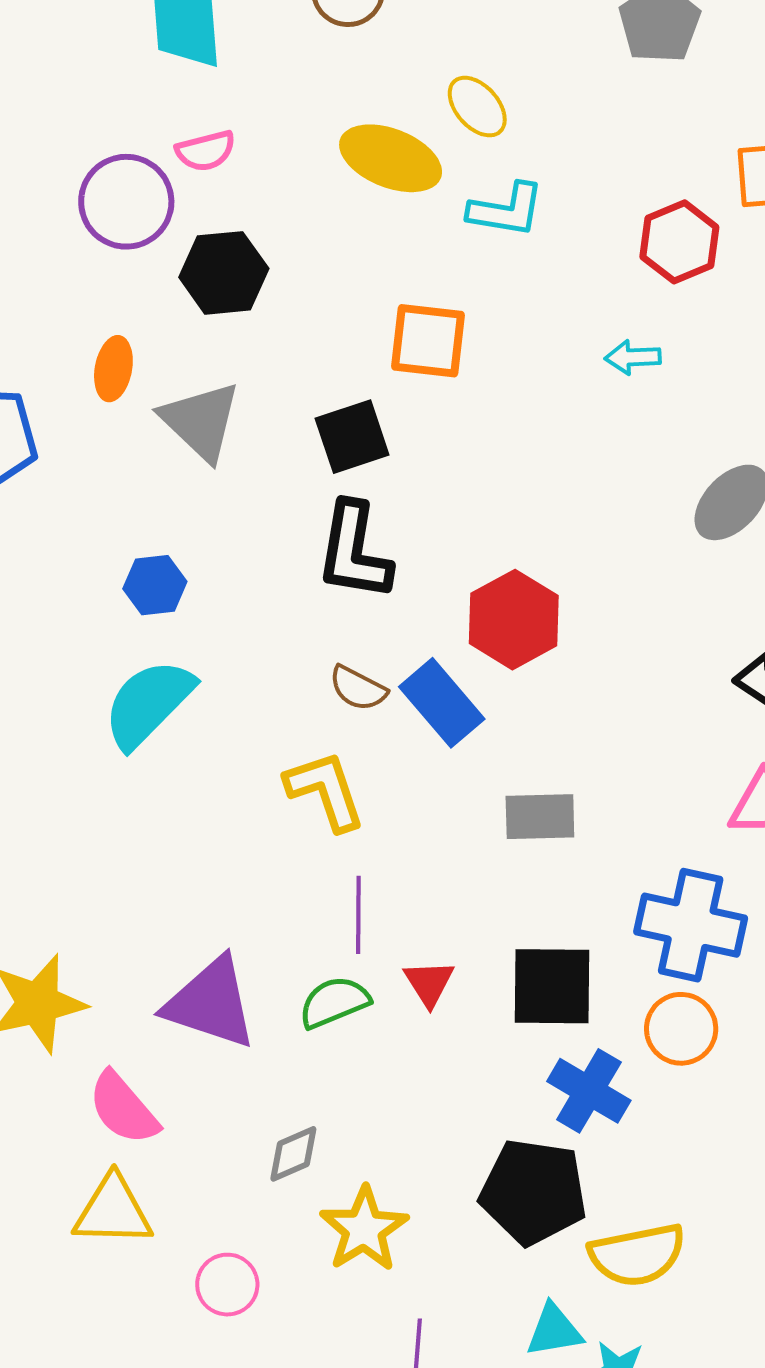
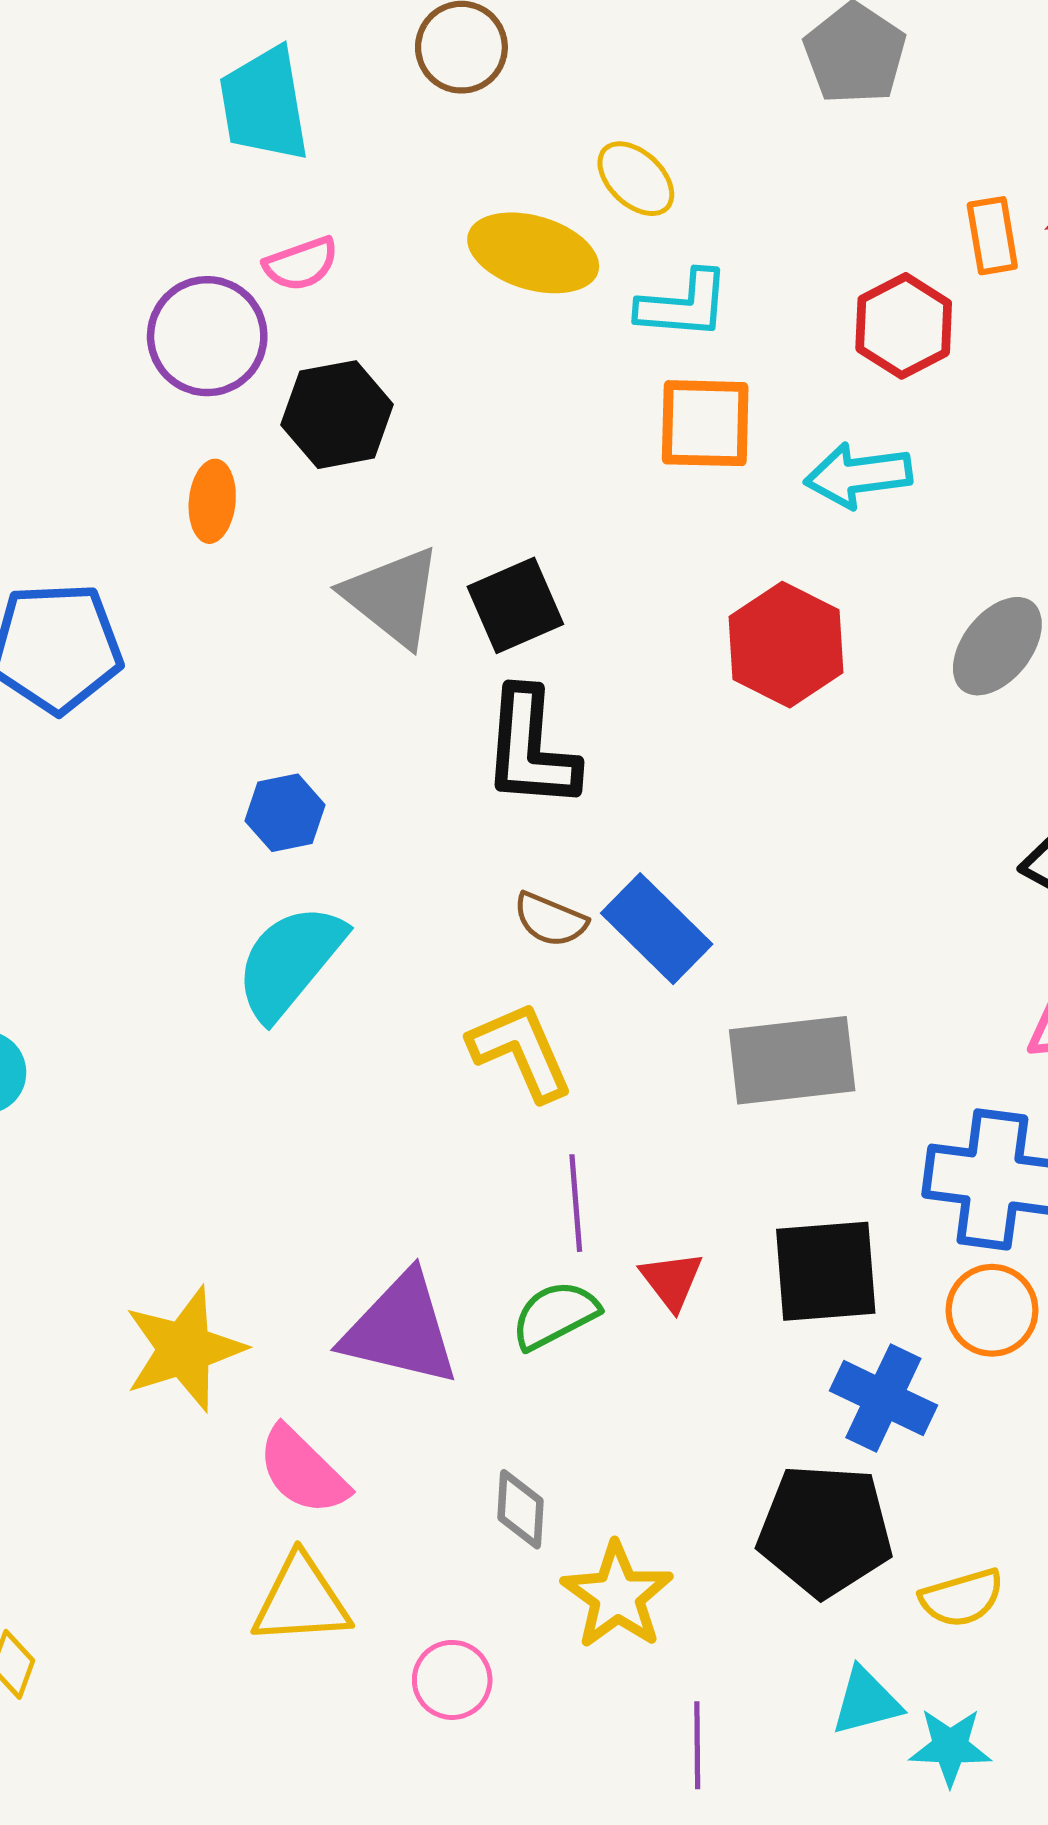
orange square: (428, 341) -> (705, 423), moved
cyan arrow: (633, 357) -> (858, 475), size x1.5
orange ellipse: (113, 369) -> (212, 501), moved
gray triangle: (201, 421) -> (393, 597), moved
red hexagon: (514, 620) -> (786, 645), moved
gray rectangle: (540, 817) -> (792, 1060), size x1.4
gray diamond: (293, 1154) -> (521, 1509), turned -58
yellow semicircle: (637, 1255) -> (962, 1598), size x0.7

